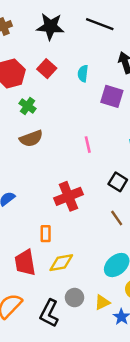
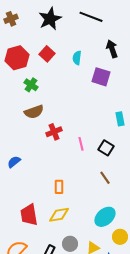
black star: (50, 26) -> (50, 19), turned -30
pink line: (88, 145) -> (81, 144), moved
red cross: (68, 196) -> (54, 132), moved, size x0.7
orange rectangle: (46, 234) -> (59, 187), moved

